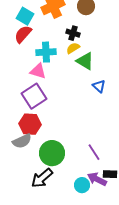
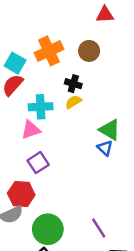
green triangle: (85, 61) -> (110, 130), moved
pink triangle: (38, 71) -> (31, 130), turned -36
purple square: (34, 96) -> (38, 163), moved, size x0.7

